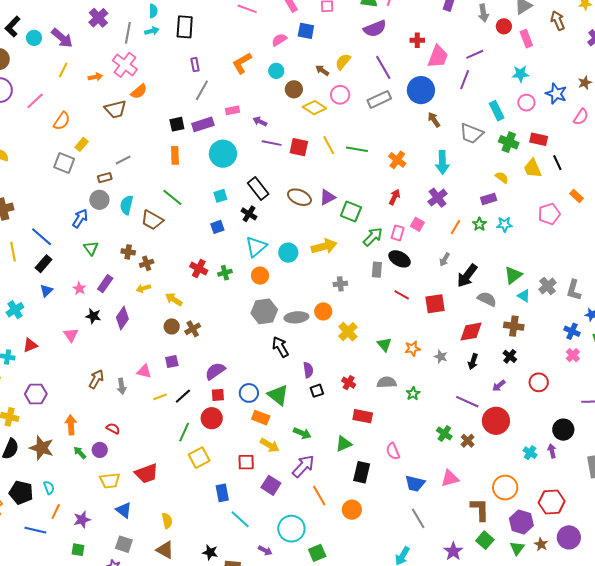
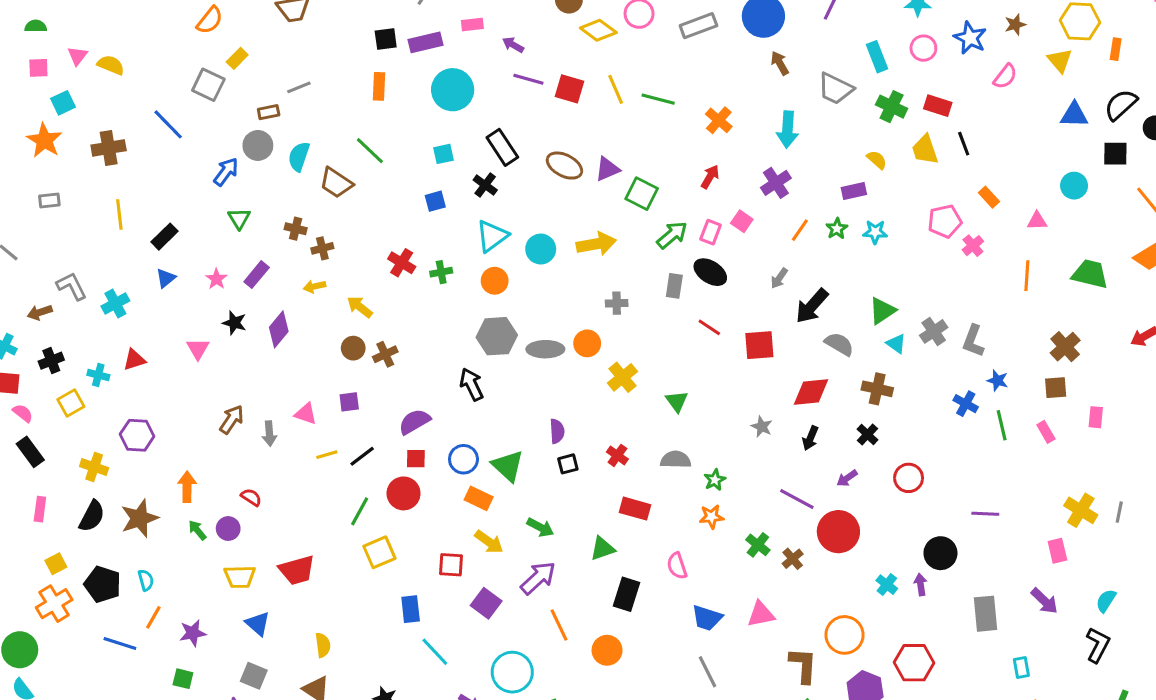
blue line: (42, 237) -> (168, 124), moved
black arrow: (280, 347) -> (472, 384), moved
orange star: (413, 349) -> (712, 517), moved
pink cross: (573, 355) -> (973, 246), moved
brown star: (42, 448) -> (139, 518), turned 30

